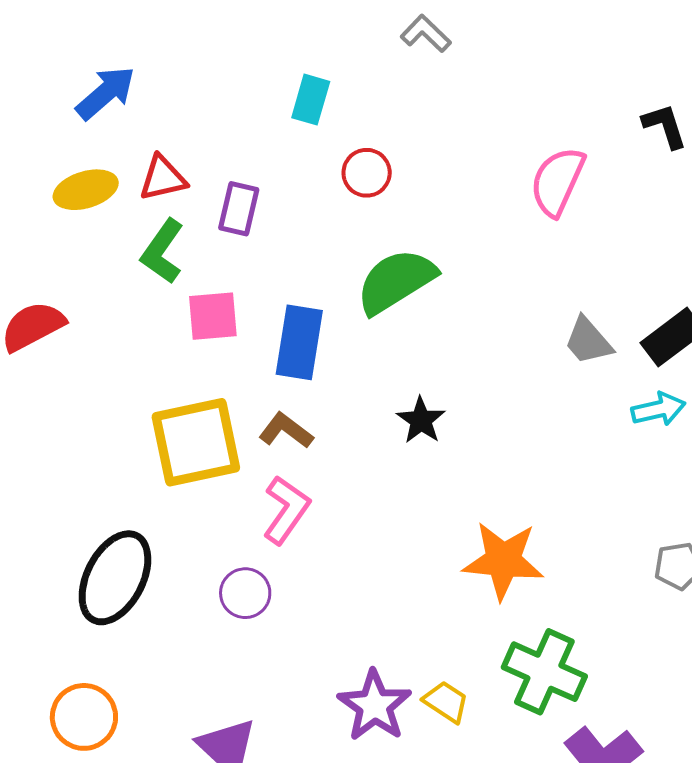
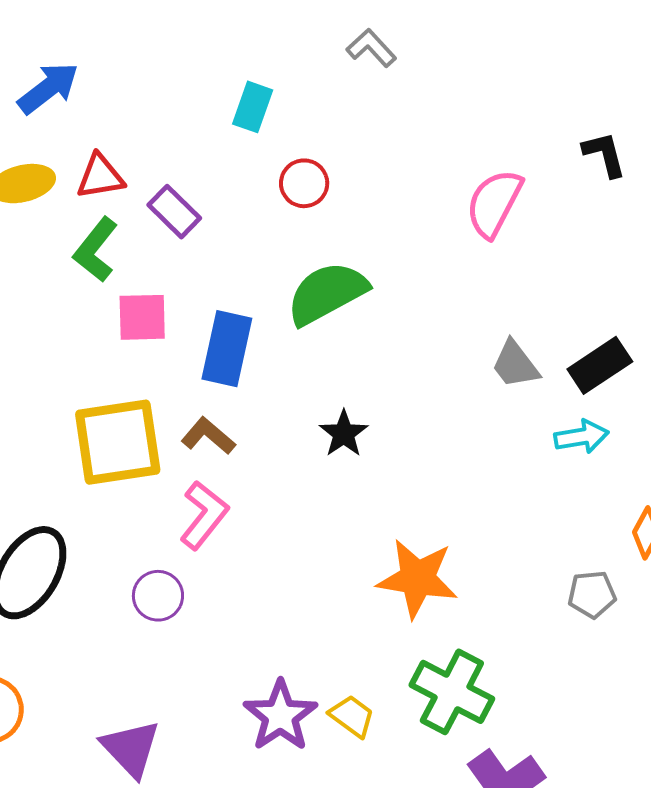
purple rectangle: (239, 209) -> (174, 212), turned -62

